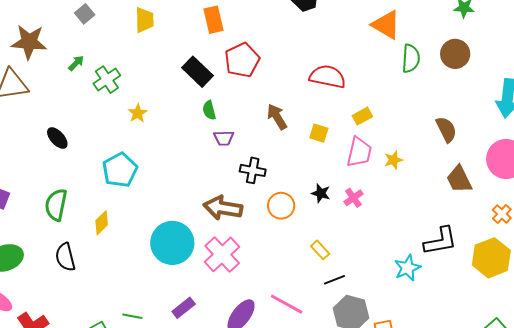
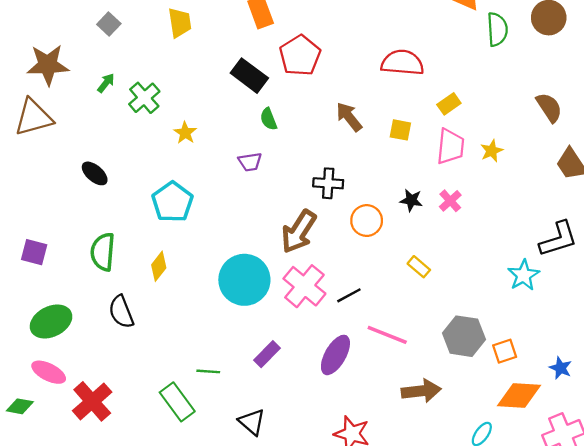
purple trapezoid: (224, 138) -> (250, 162), moved
brown arrow: (223, 208) -> (299, 232), turned -60
black line: (334, 280) -> (349, 295), moved

